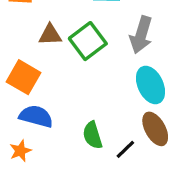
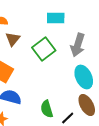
brown triangle: (50, 35) -> (13, 39), moved, turned -49

